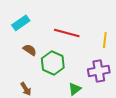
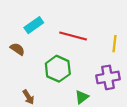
cyan rectangle: (21, 23) -> (34, 25), moved
brown semicircle: (30, 50) -> (17, 49), moved

